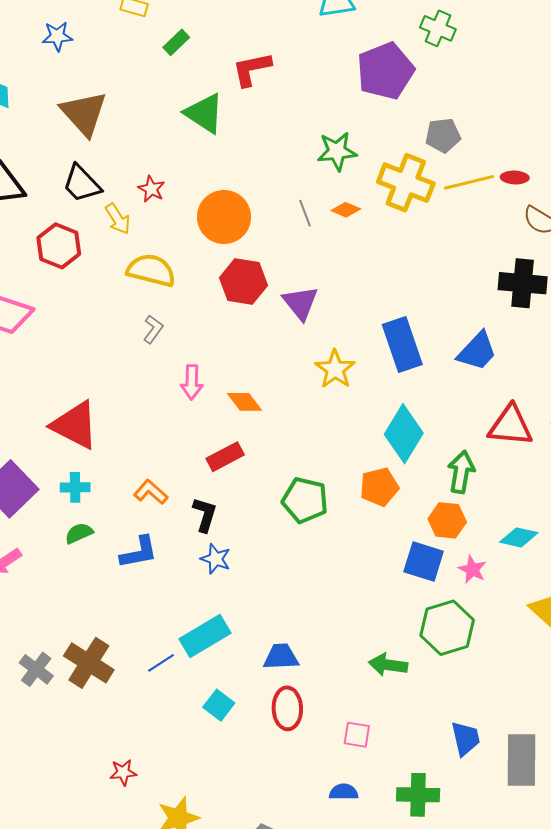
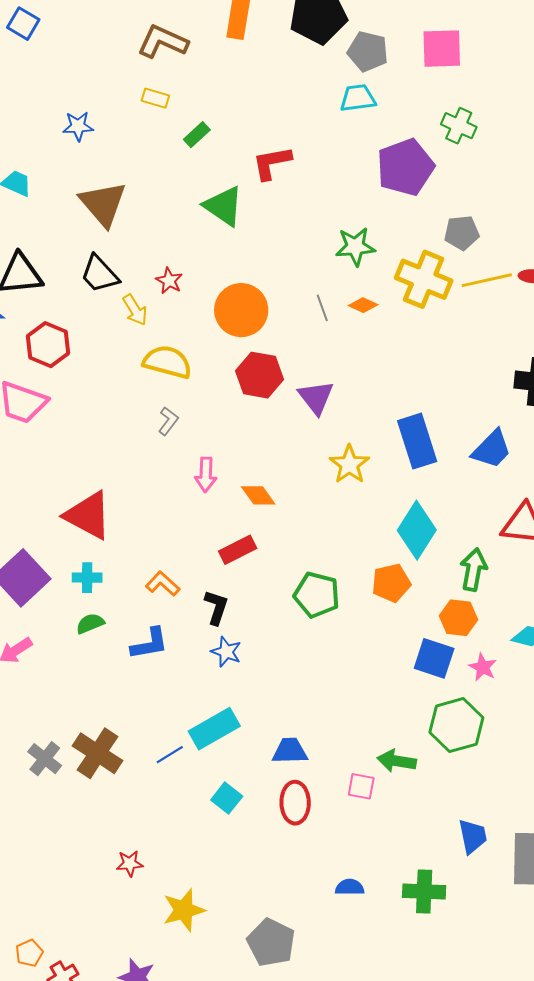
red hexagon: (59, 246) -> (48, 345), moved
pink square: (357, 735) -> (361, 786), moved

